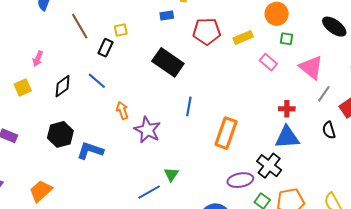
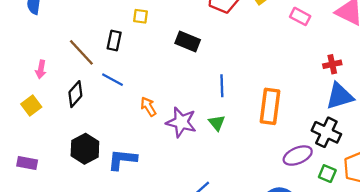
brown line: (80, 26) -> (81, 52), moved
yellow square: (121, 30) -> (140, 16), moved, turned 32
black rectangle: (168, 62) -> (188, 42), size x0.7
green triangle: (171, 174) -> (217, 123), moved

